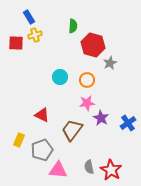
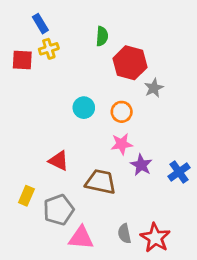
brown trapezoid: (72, 130) -> (101, 182), turned 65

